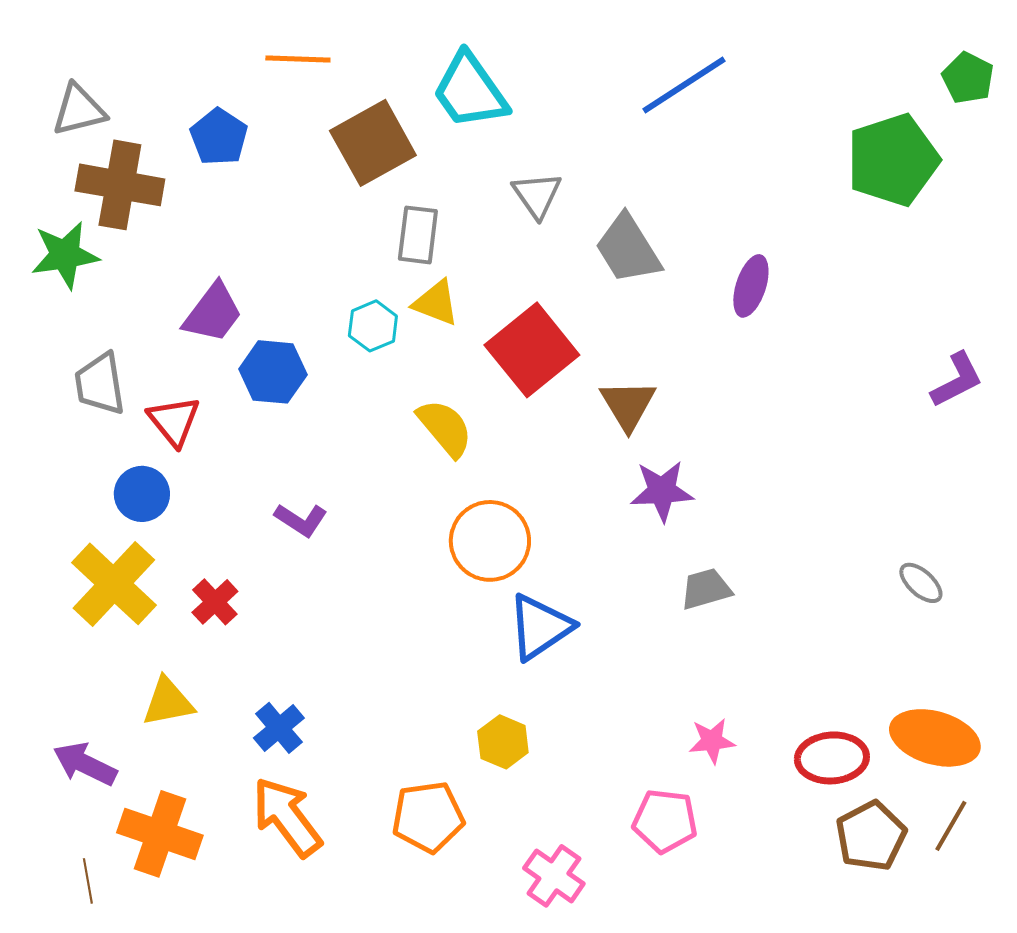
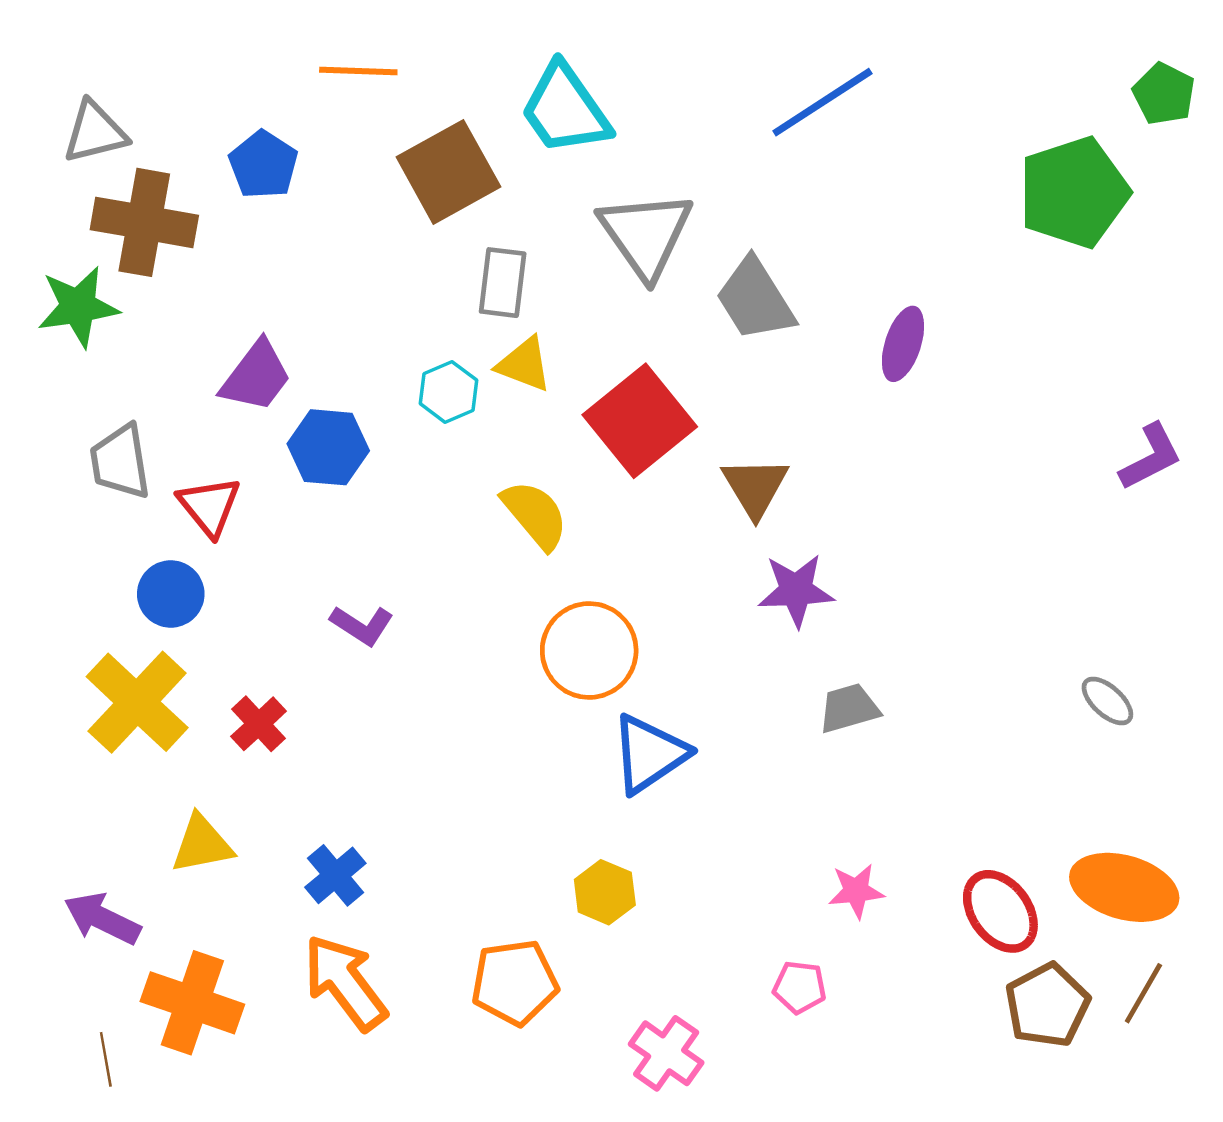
gray triangle: (537, 195) -> (646, 234), size x1.6
red ellipse: (832, 758) -> (1000, 911), turned 58
pink pentagon: (665, 821) -> (800, 987), size x0.7

